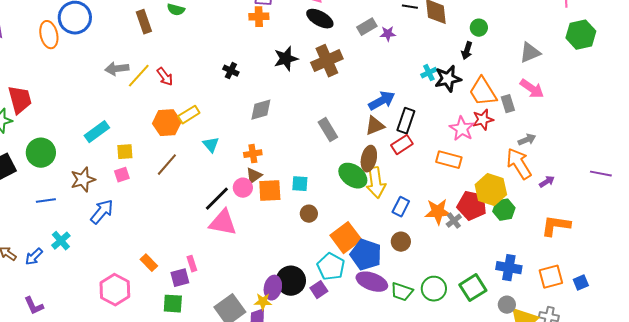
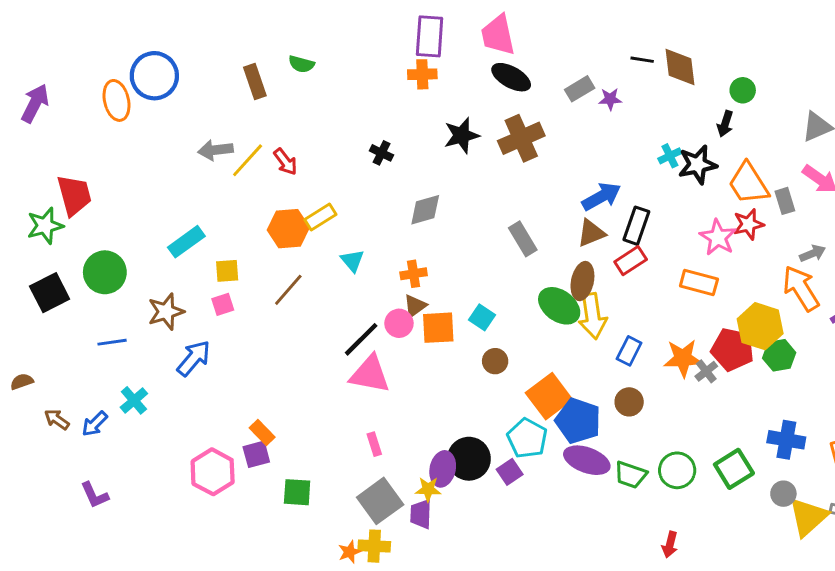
cyan square: (300, 184) -> (482, 317), turned 30
pink rectangle: (192, 264) -> (374, 444), moved
purple square: (180, 278) -> (256, 454), moved

